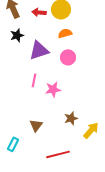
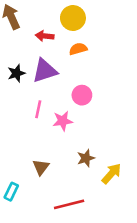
red arrow: (39, 12) -> (45, 36), moved
black star: (17, 35) -> (16, 73), moved
pink circle: (68, 57) -> (82, 95), moved

